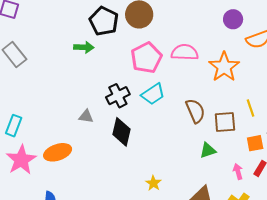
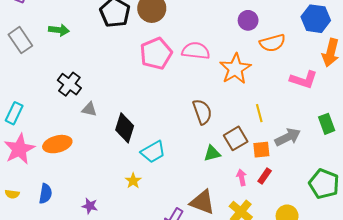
green arrow: (84, 47) -> (59, 30), moved
cyan trapezoid: (153, 94) -> (153, 152), moved
black cross: (118, 96) -> (69, 84), moved, turned -30
brown square: (225, 122) -> (236, 138), moved, turned -30
yellow star: (153, 183) -> (133, 181), moved

